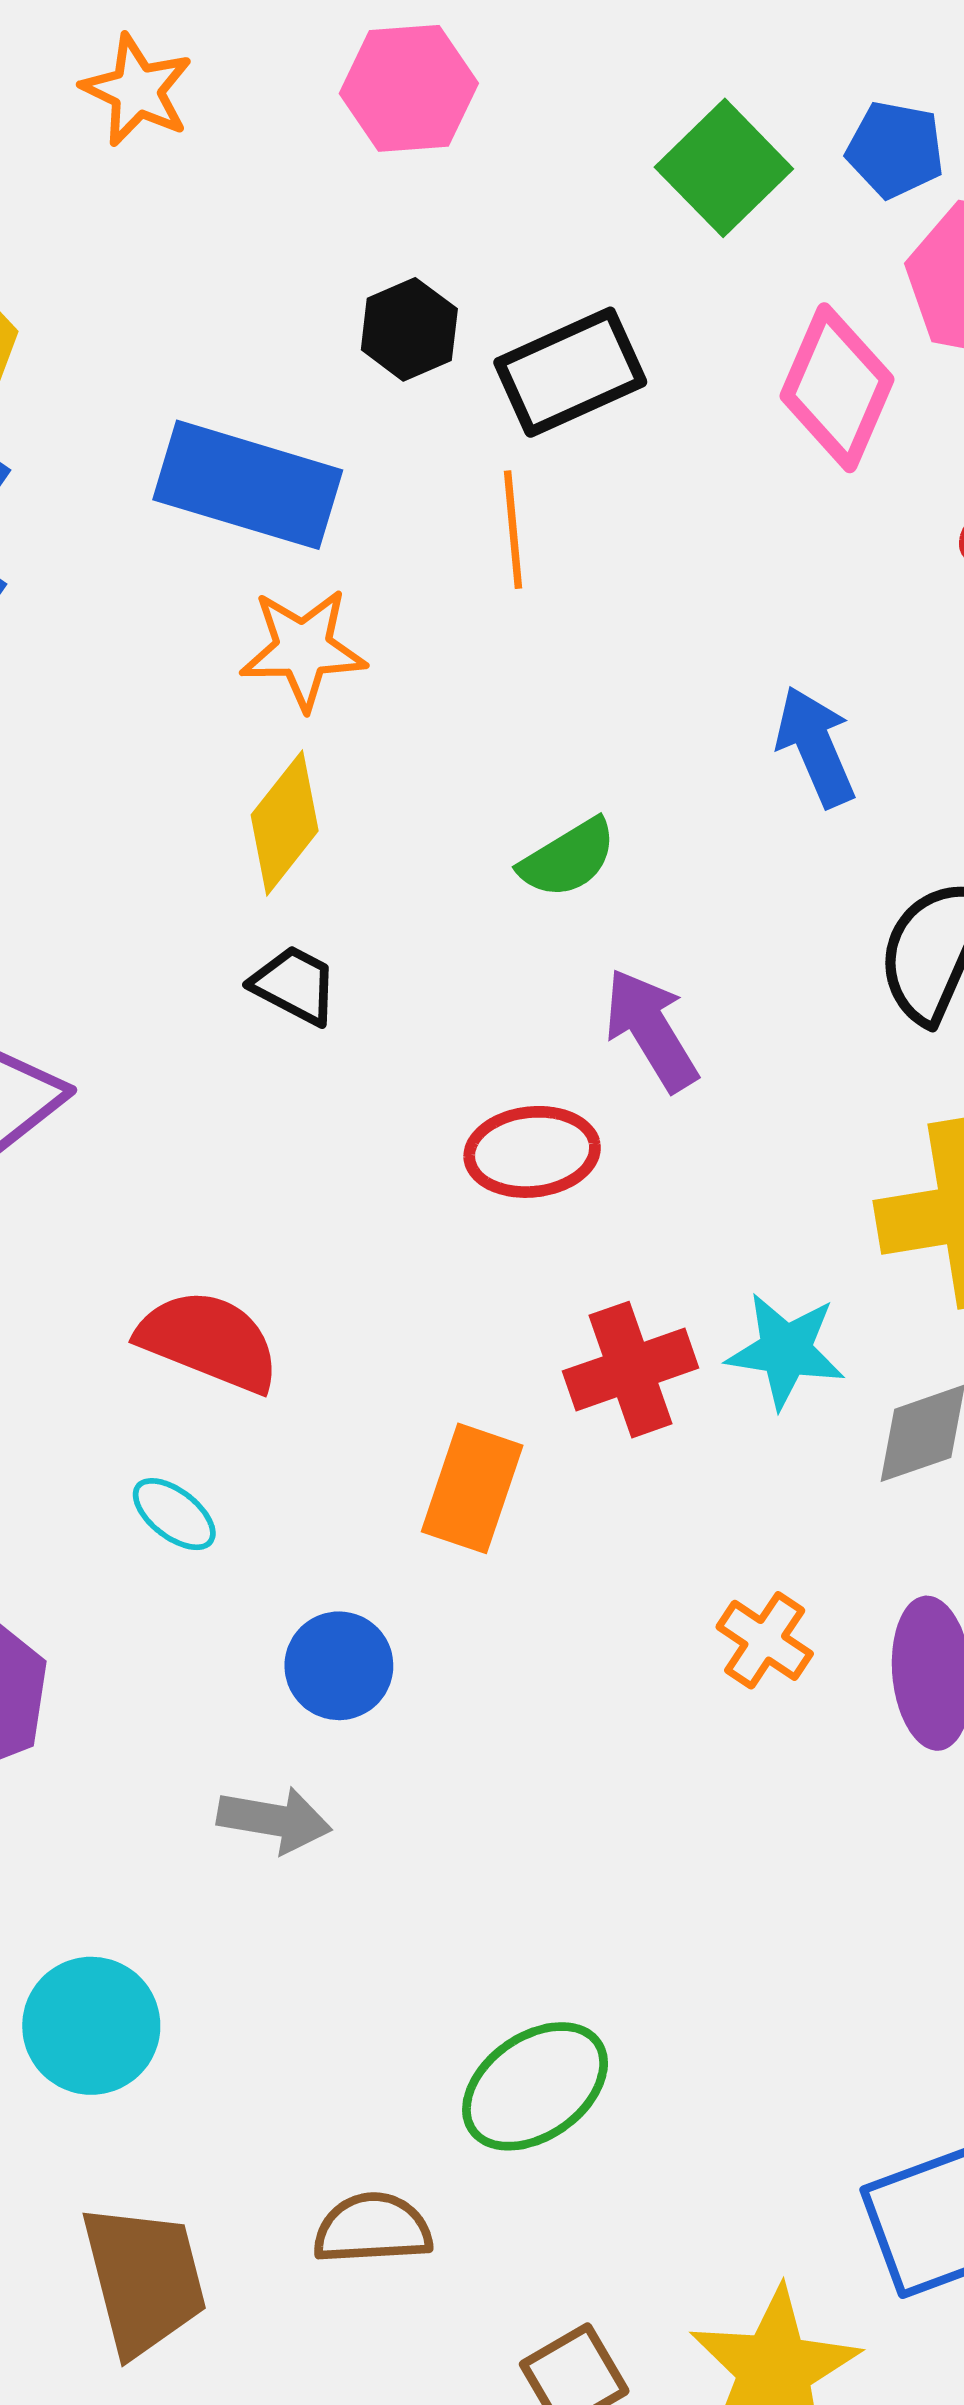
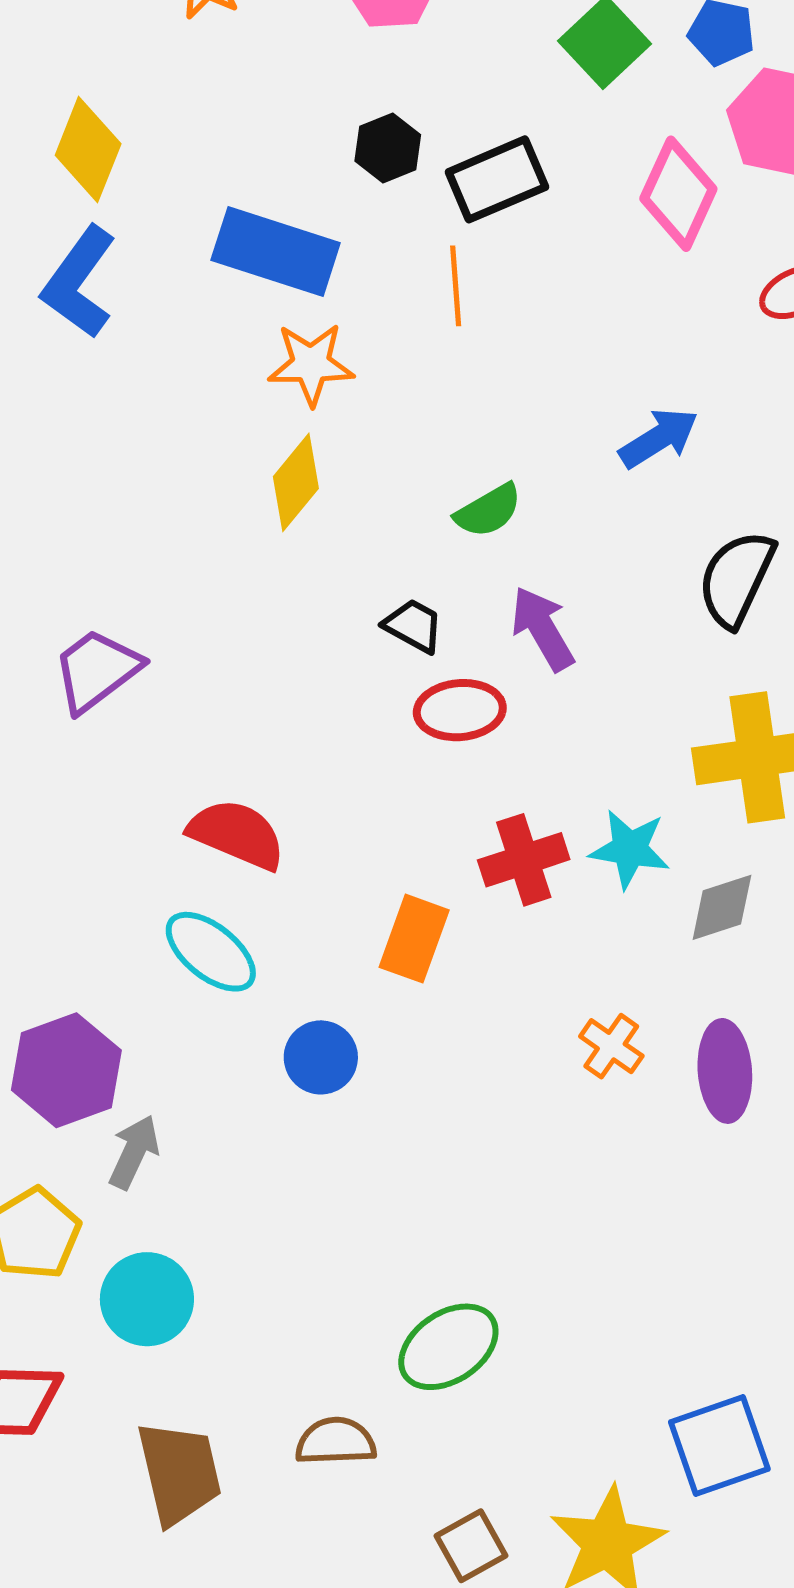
blue arrow: (816, 747) -> (659, 438), turned 80
black trapezoid: (295, 985) -> (413, 626), moved
cyan ellipse: (174, 1514) -> (211, 952), size x1.6
gray arrow: (274, 1820) -> (134, 1152), moved, turned -76

